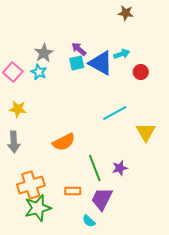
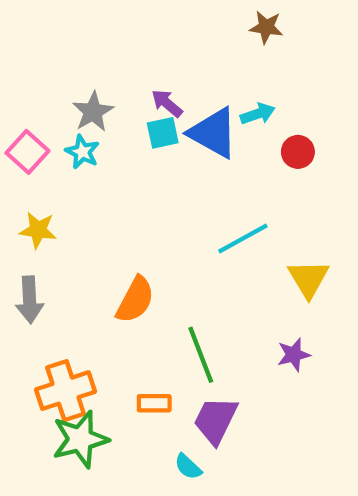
orange semicircle: (64, 142) -> (135, 300), turned -35
purple star: (120, 168) -> (294, 355), moved

